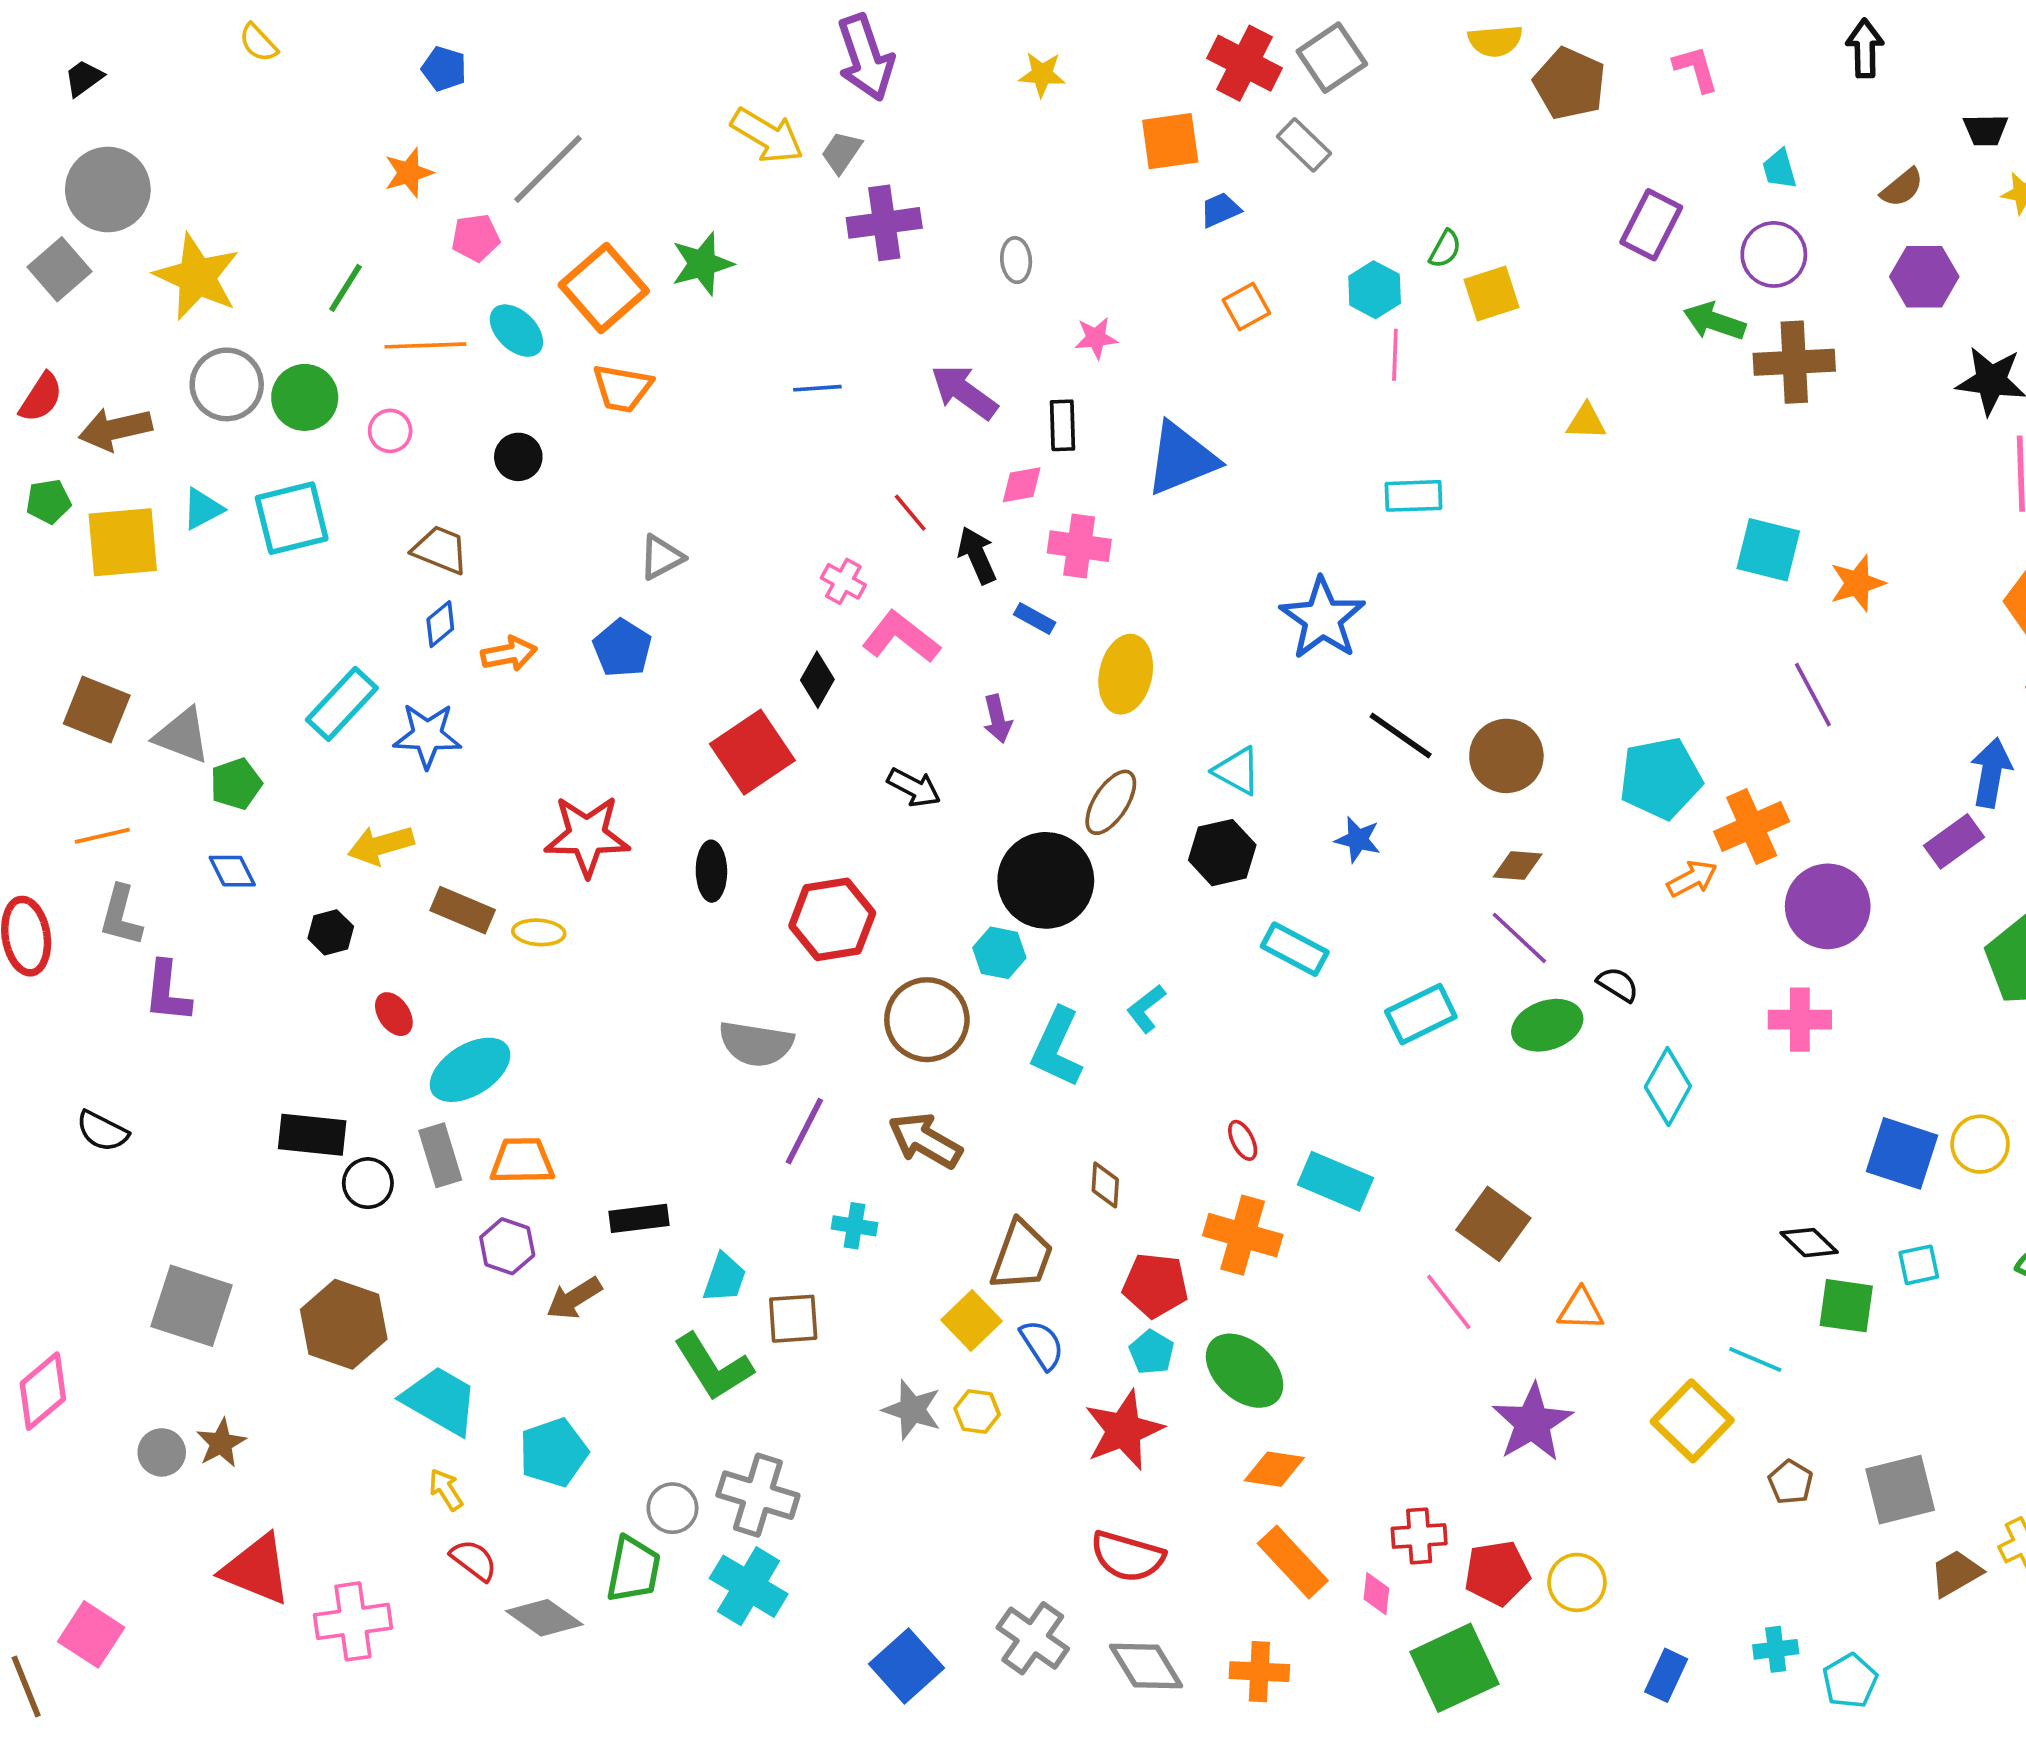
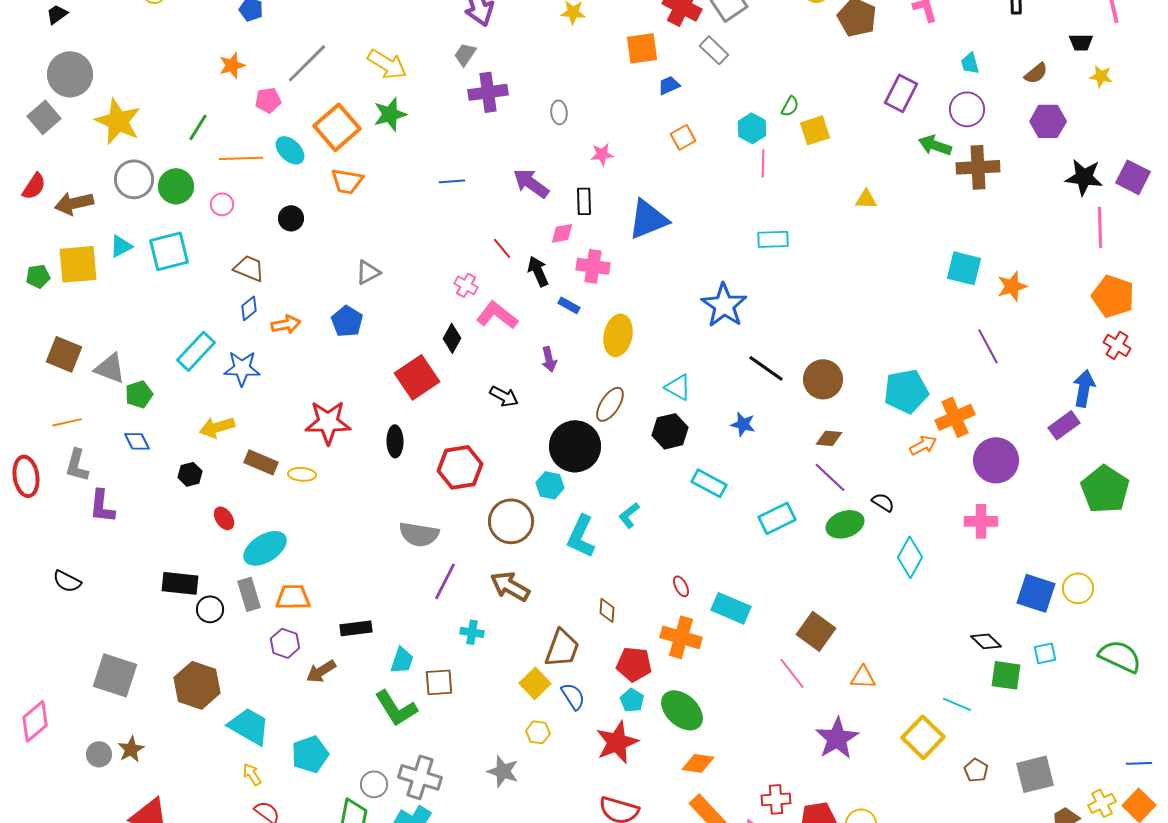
yellow arrow: (767, 136) -> (387, 64), moved
green pentagon: (48, 501) -> (38, 276), moved
gray star: (912, 1410) -> (503, 771), moved

